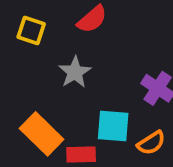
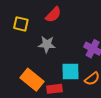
gray star: (75, 72) -> (47, 44), turned -30

